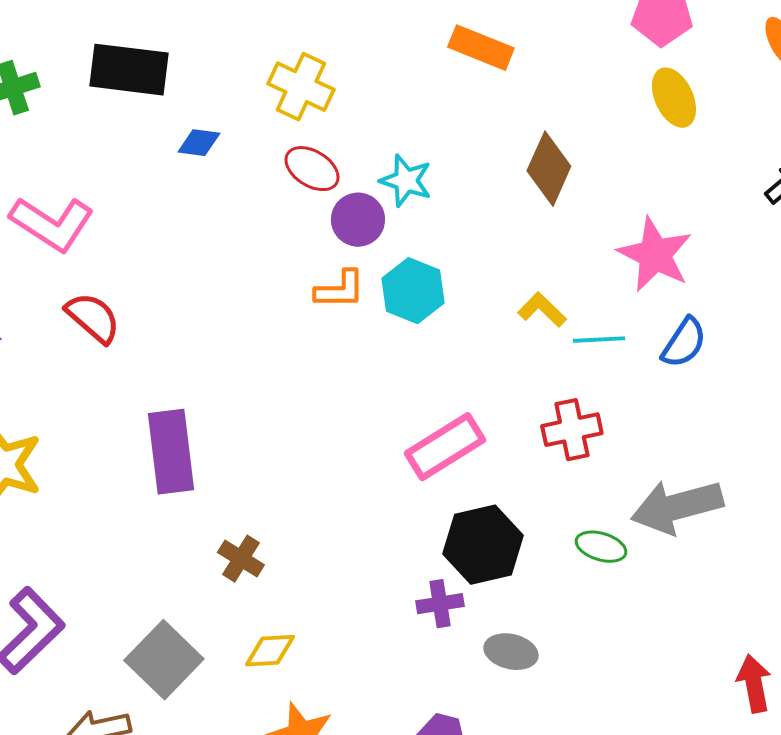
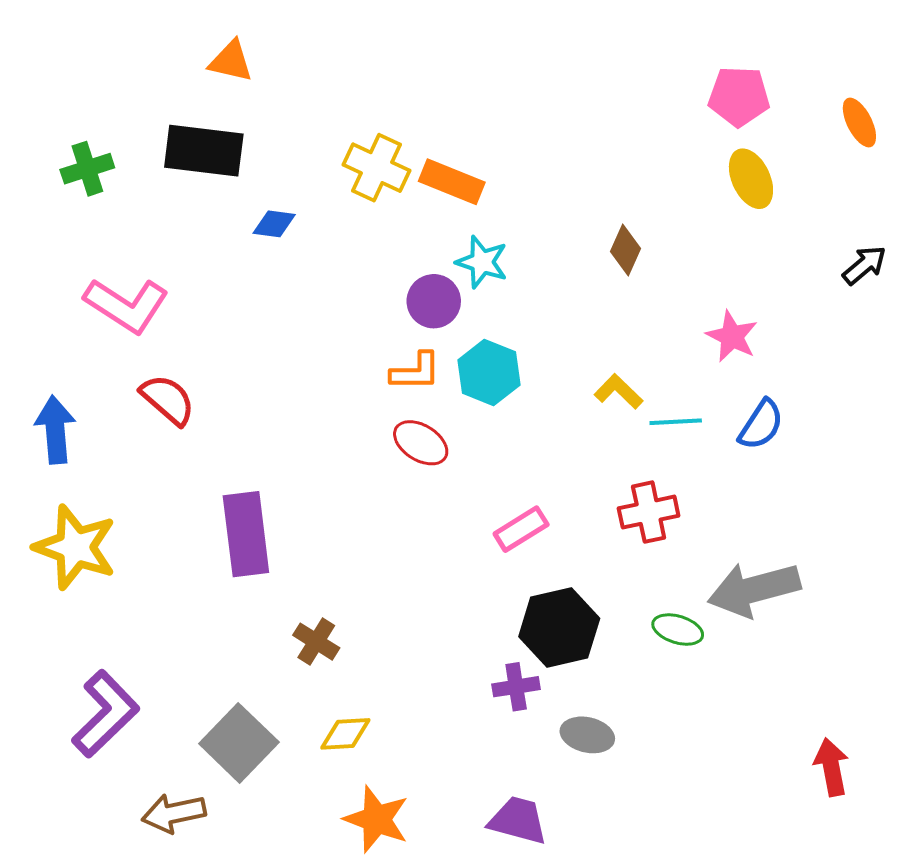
orange rectangle: (481, 48) -> (452, 182), moved
red ellipse: (312, 169) -> (421, 443), moved
brown diamond: (549, 169) -> (625, 250), size x0.7
pink star: (655, 255) -> (732, 336), size x0.7
pink rectangle: (445, 447) -> (521, 529), size x0.7

